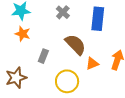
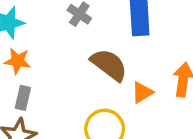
gray rectangle: (43, 56) -> (23, 98), moved

